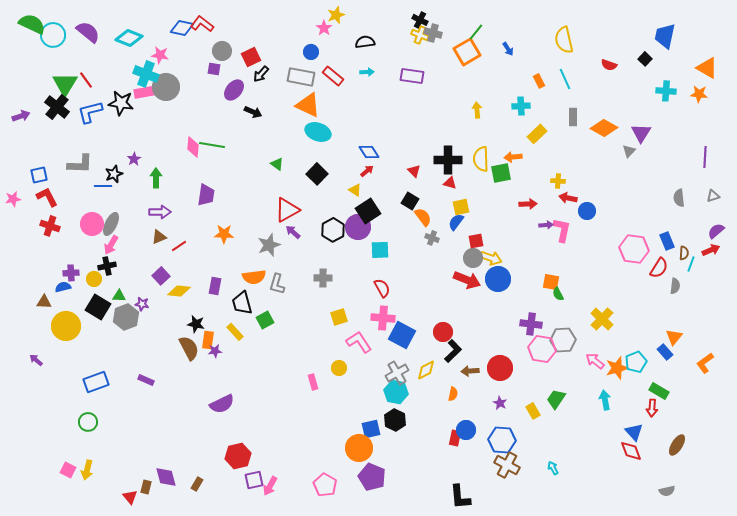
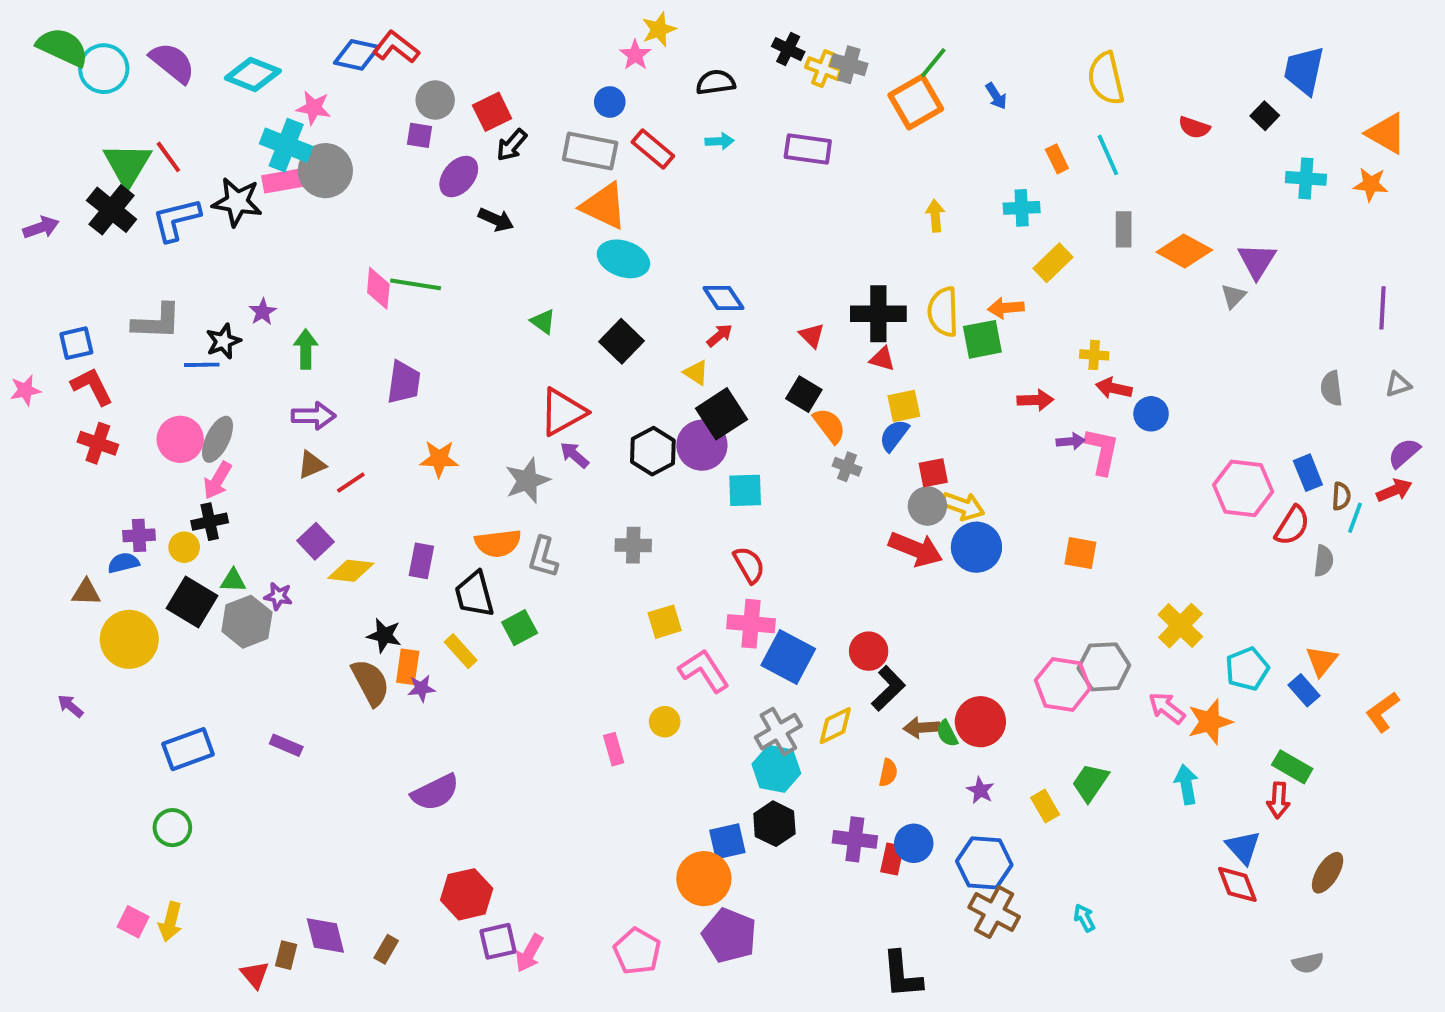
black cross: (420, 20) -> (788, 49), moved
green semicircle: (558, 294) -> (947, 733), moved
purple cross: (531, 324) -> (855, 839), moved
cyan pentagon: (636, 362) -> (1247, 669), moved

